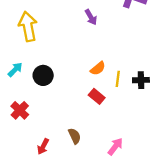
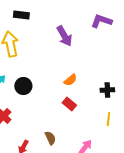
purple arrow: (91, 17) -> (64, 36), size x1.5
yellow line: (118, 79) -> (108, 119), moved

